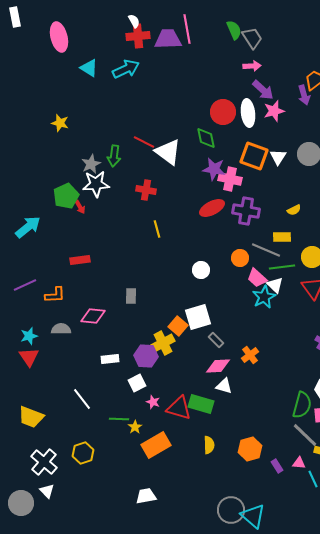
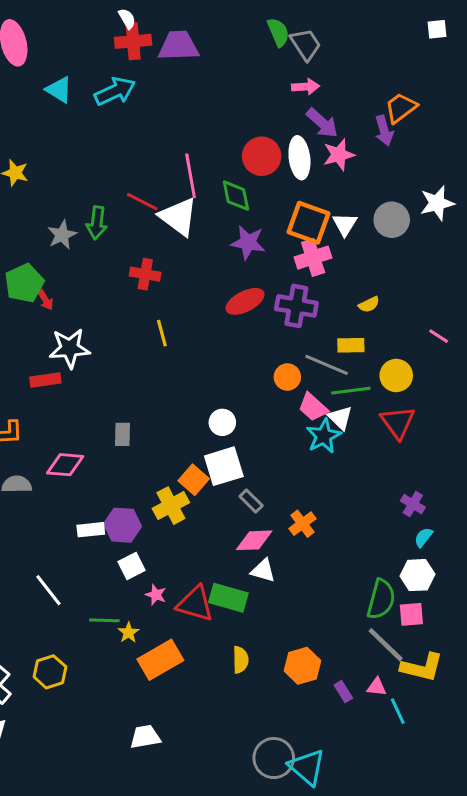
pink line: (187, 29) -> (191, 176), moved
pink cross: (230, 179) -> (313, 258), moved, turned -30
white star: (96, 184) -> (70, 348), moved
white circle: (201, 270) -> (222, 422), moved
purple hexagon: (146, 356) -> (123, 525), moved

